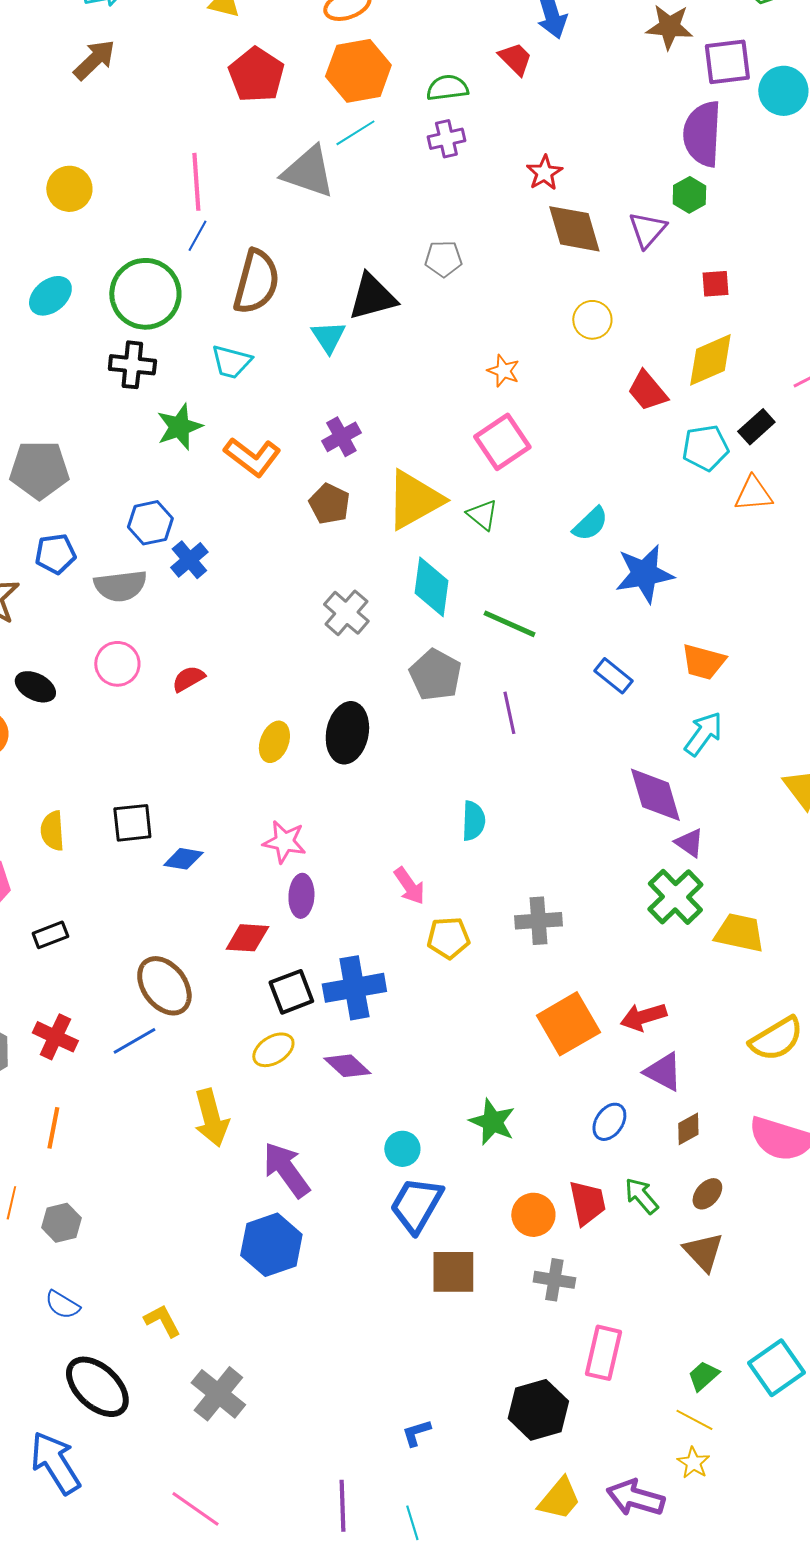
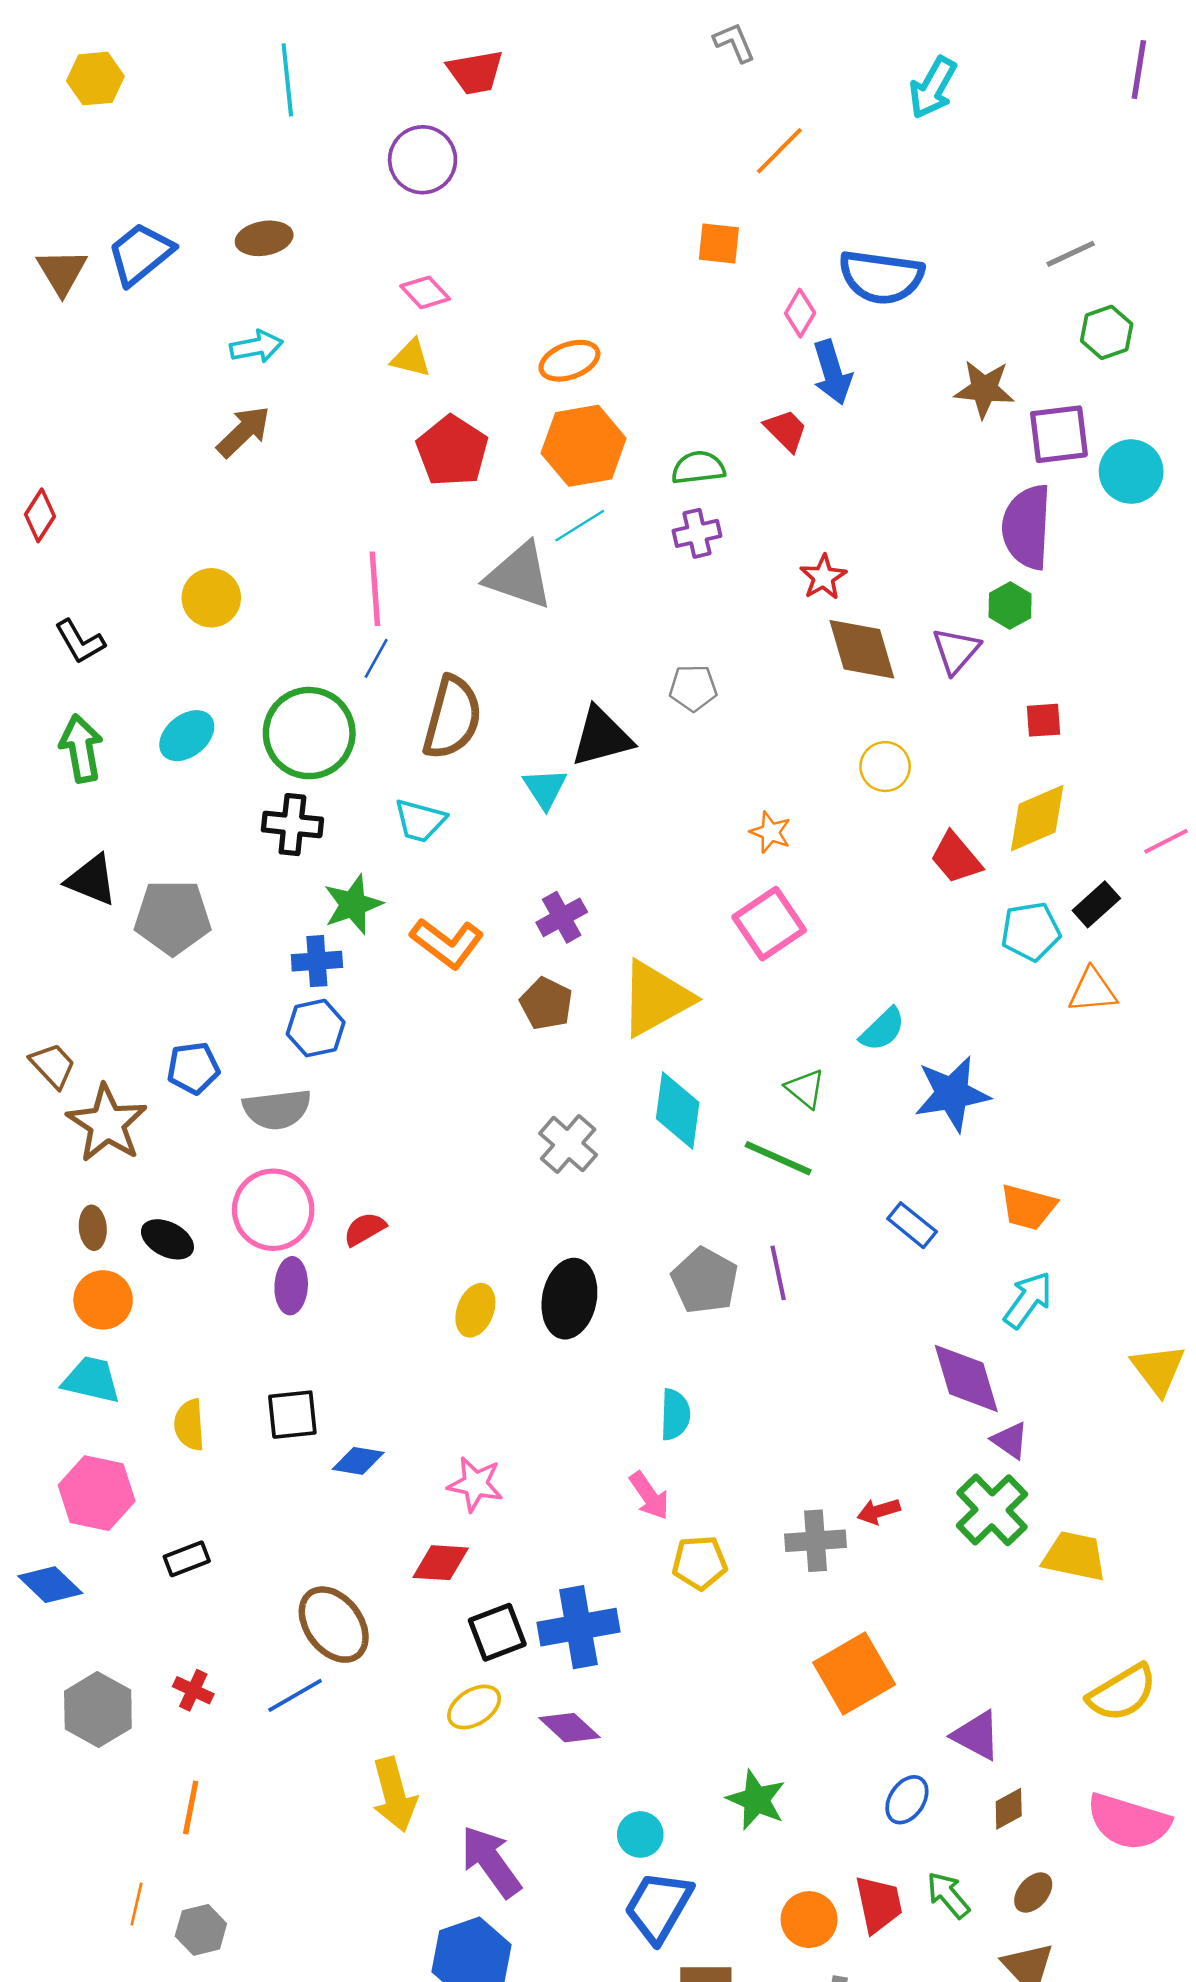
gray pentagon: (39, 470) -> (173, 917), moved
green triangle: (482, 515) -> (805, 1089), moved
blue cross: (189, 560) -> (317, 961), moved, turned 36
pink circle: (117, 664) -> (273, 1210), size x1.4
gray pentagon: (435, 675) -> (705, 1281), moved
cyan semicircle: (473, 821) -> (675, 1415), moved
pink star: (284, 842) -> (475, 1484), moved
purple ellipse: (301, 896) -> (291, 1286), moved
red arrow: (643, 1017) -> (879, 1511), moved, size x0.7
red cross: (55, 1037) -> (193, 1690), size x0.7

